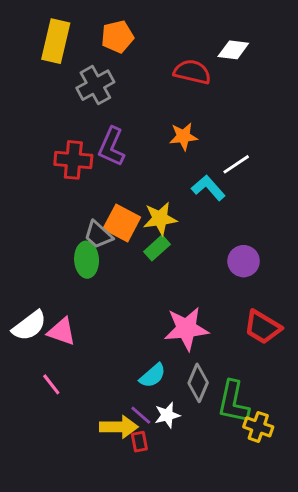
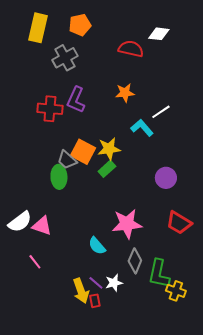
cyan semicircle: (153, 376) -> (97, 246), moved, turned 90
yellow arrow: (119, 427) -> (81, 291), turned 70

